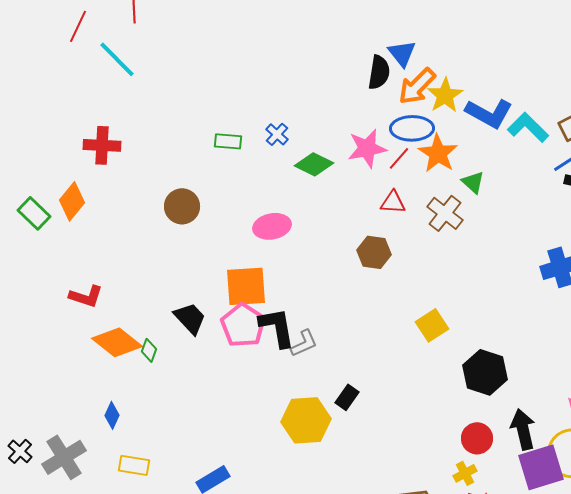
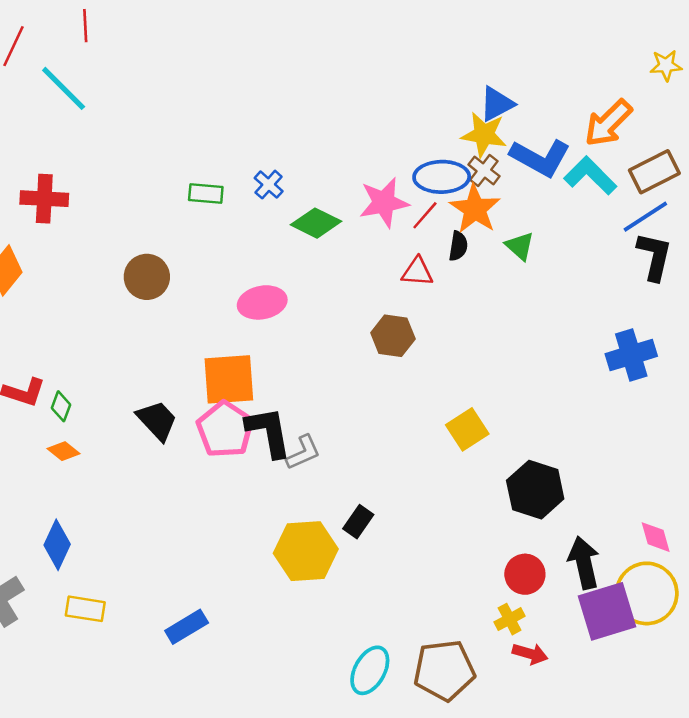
blue triangle: (402, 53) -> (497, 104), moved, turned 40
black semicircle: (379, 72) -> (458, 246), moved, size x0.7
orange arrow: (417, 86) -> (608, 123), moved
yellow star: (445, 95) -> (484, 135), turned -30
brown cross: (445, 213) -> (484, 170), moved, size x0.7
orange diamond: (117, 342) -> (64, 451), size x0.5
green diamond: (149, 350) -> (61, 406), moved
blue diamond: (112, 415) -> (57, 545), size x1.4

